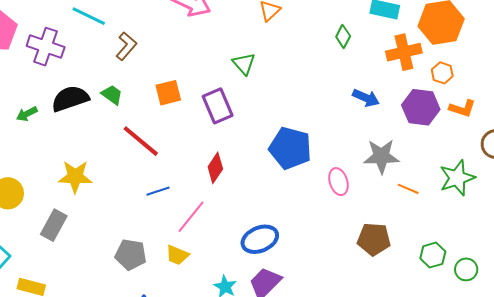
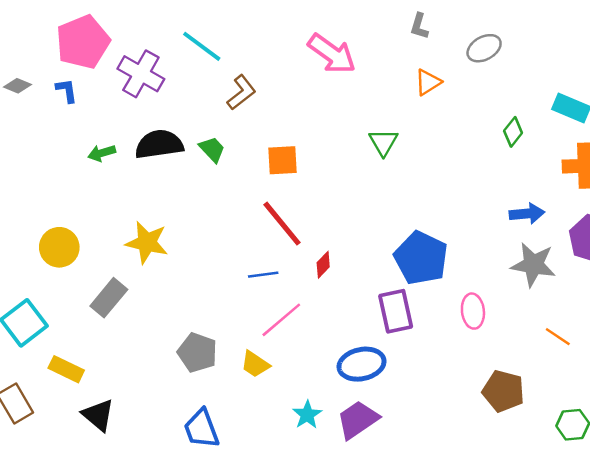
blue arrow: (366, 98) -> (527, 214), turned -40
purple rectangle: (218, 106) -> (396, 311), moved
red line: (141, 141) -> (282, 224), moved
gray star: (381, 156) -> (533, 265), moved
red diamond: (215, 168) -> (323, 265), size x0.7
blue line: (158, 191) -> (263, 275), moved

